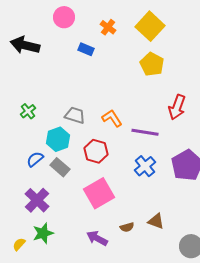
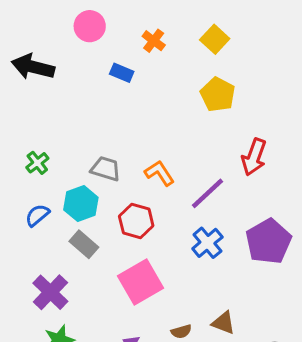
yellow square: (150, 26) -> (215, 39), size x0.7
purple line: (145, 132) -> (207, 193), turned -52
blue semicircle: (35, 159) -> (37, 215), moved

